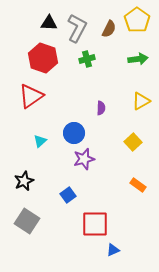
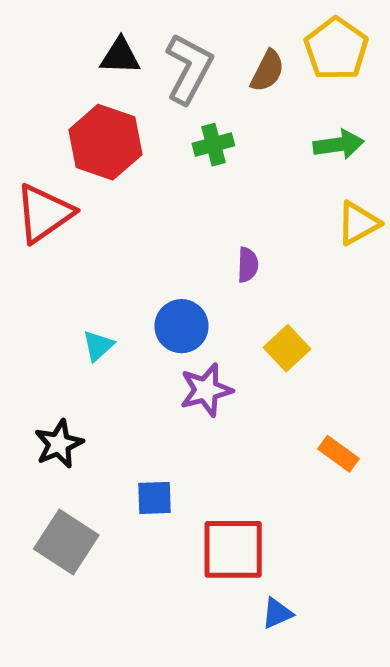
red triangle: (31, 96) -> (44, 213), moved
yellow triangle: (141, 101) -> (358, 223), moved
yellow square: (133, 142) -> (287, 348), moved
blue square: (68, 195) -> (155, 498), moved, turned 35

